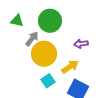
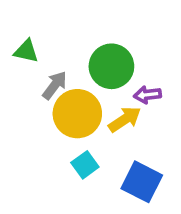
green circle: (50, 21) -> (111, 66), moved
yellow arrow: (70, 67) -> (125, 119), moved

